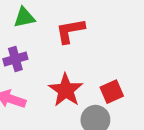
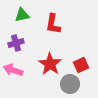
red L-shape: (70, 31) -> (53, 24), turned -70

